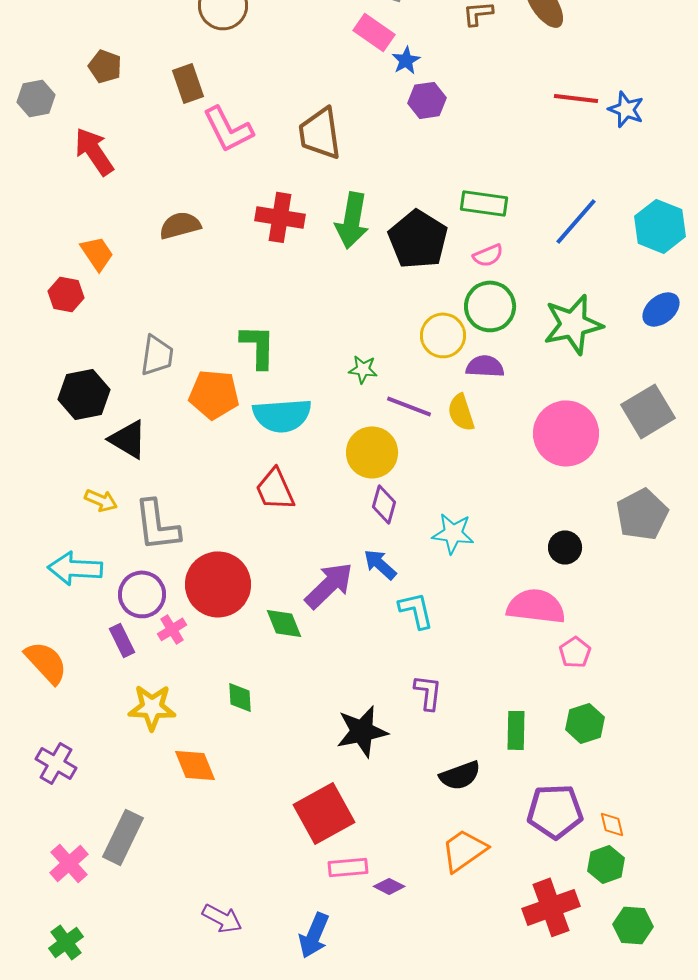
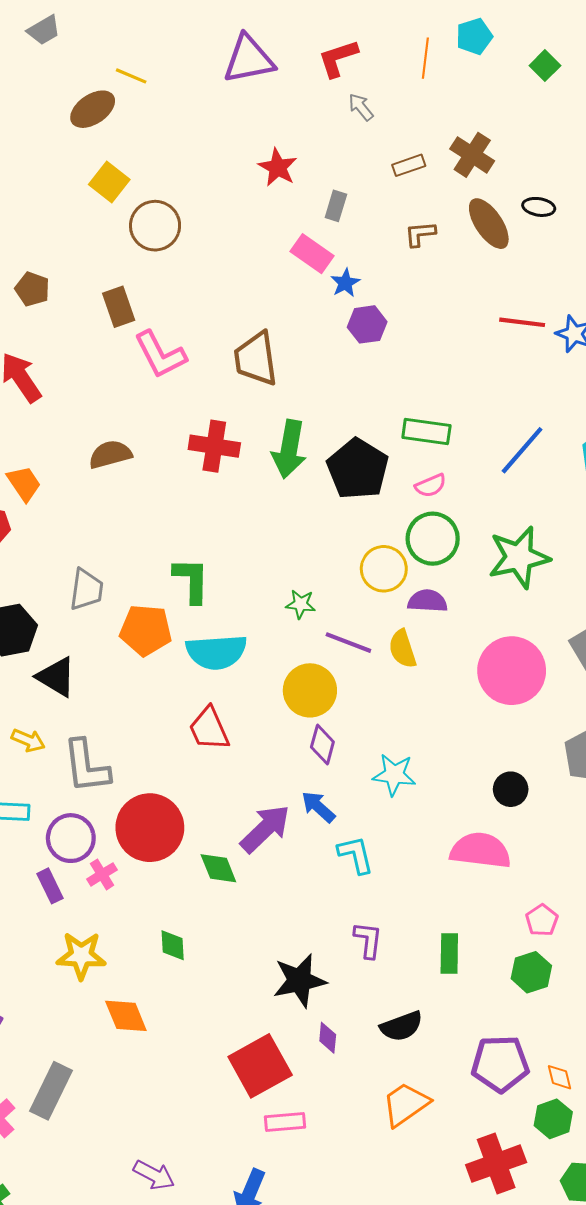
pink pentagon: (575, 652) -> (542, 920), moved
green rectangle: (516, 730) -> (449, 953), moved
purple diamond: (389, 886) -> (328, 1038), moved, turned 68

